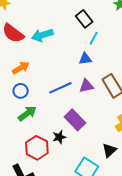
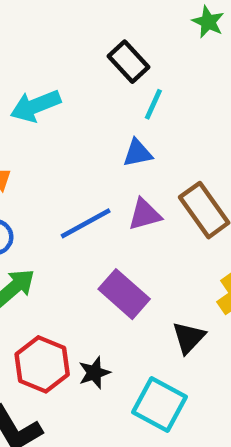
black star: (59, 137) -> (94, 373), moved
black triangle: (109, 150) -> (189, 338), moved

